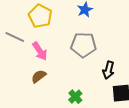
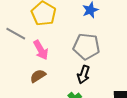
black arrow: (108, 70) -> (84, 74), moved

